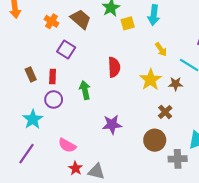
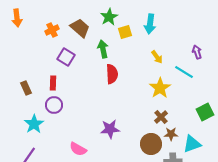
orange cross: (52, 21) -> (52, 30), turned 32
brown rectangle: (31, 74) -> (26, 88), moved
yellow star: (151, 80) -> (160, 88), moved
brown star: (176, 84) -> (171, 134), moved
green arrow: (85, 90) -> (103, 49), moved
pink semicircle: (67, 145) -> (78, 149), moved

